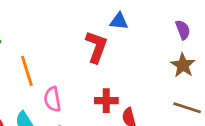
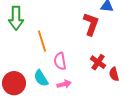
red cross: (106, 101) -> (98, 62), turned 35

